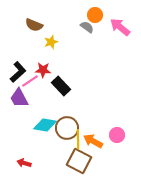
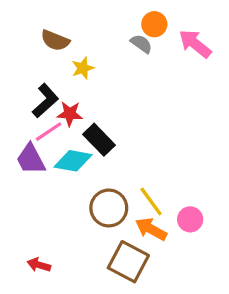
black L-shape: (18, 72) -> (45, 101), moved
cyan diamond: (45, 125) -> (73, 161), moved
yellow line: (78, 139) -> (151, 201), moved, turned -36

